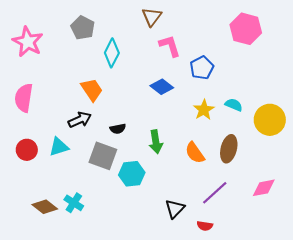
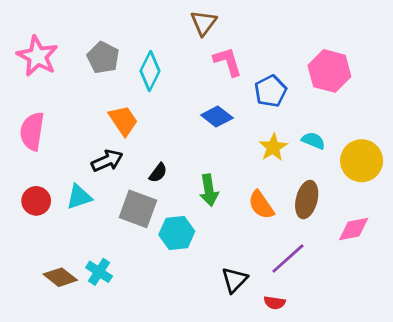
gray pentagon: (83, 28) -> (103, 58), moved
pink hexagon: (246, 29) -> (329, 71), moved
black semicircle: (118, 129) -> (158, 173), turned -42
pink diamond: (264, 188) -> (354, 229), moved

